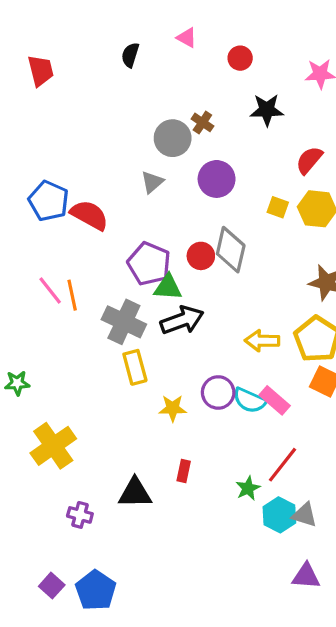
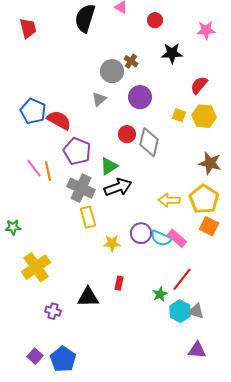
black semicircle: (130, 55) -> (85, 18), size x1.8
red circle: (201, 256) -> (127, 134), moved
purple pentagon: (149, 264) -> (77, 151), moved
green triangle: (168, 287) -> (109, 166), turned -36

